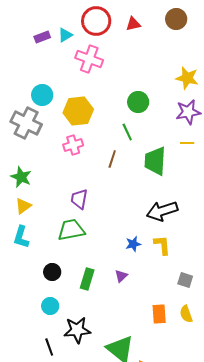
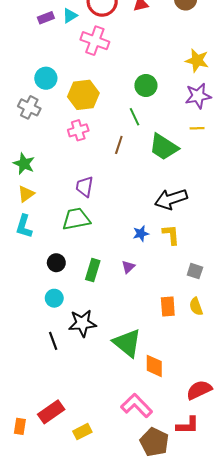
gray cross: (26, 123) -> (29, 107), size x0.7
green trapezoid: (155, 161) -> (164, 147), turned -60

